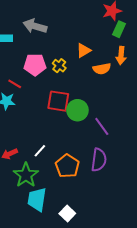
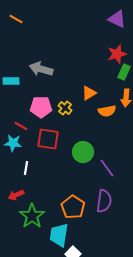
red square: (58, 101) -> (48, 139), moved
white line: (40, 151) -> (26, 168), moved, turned -32
cyan trapezoid: (37, 199) -> (59, 235), moved

